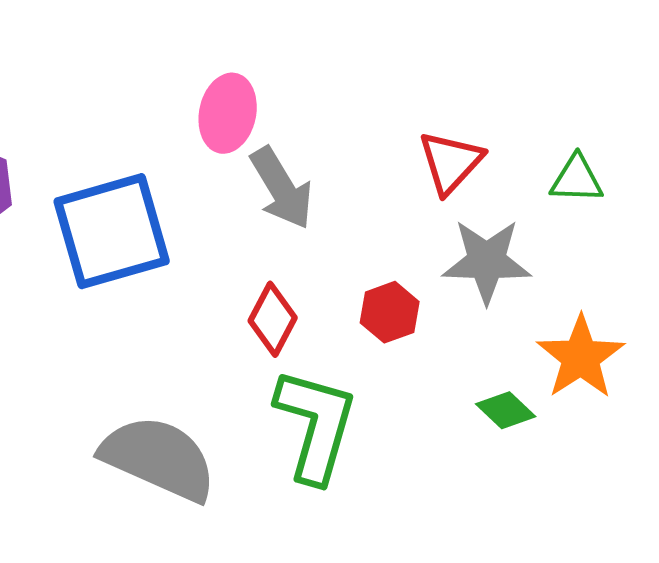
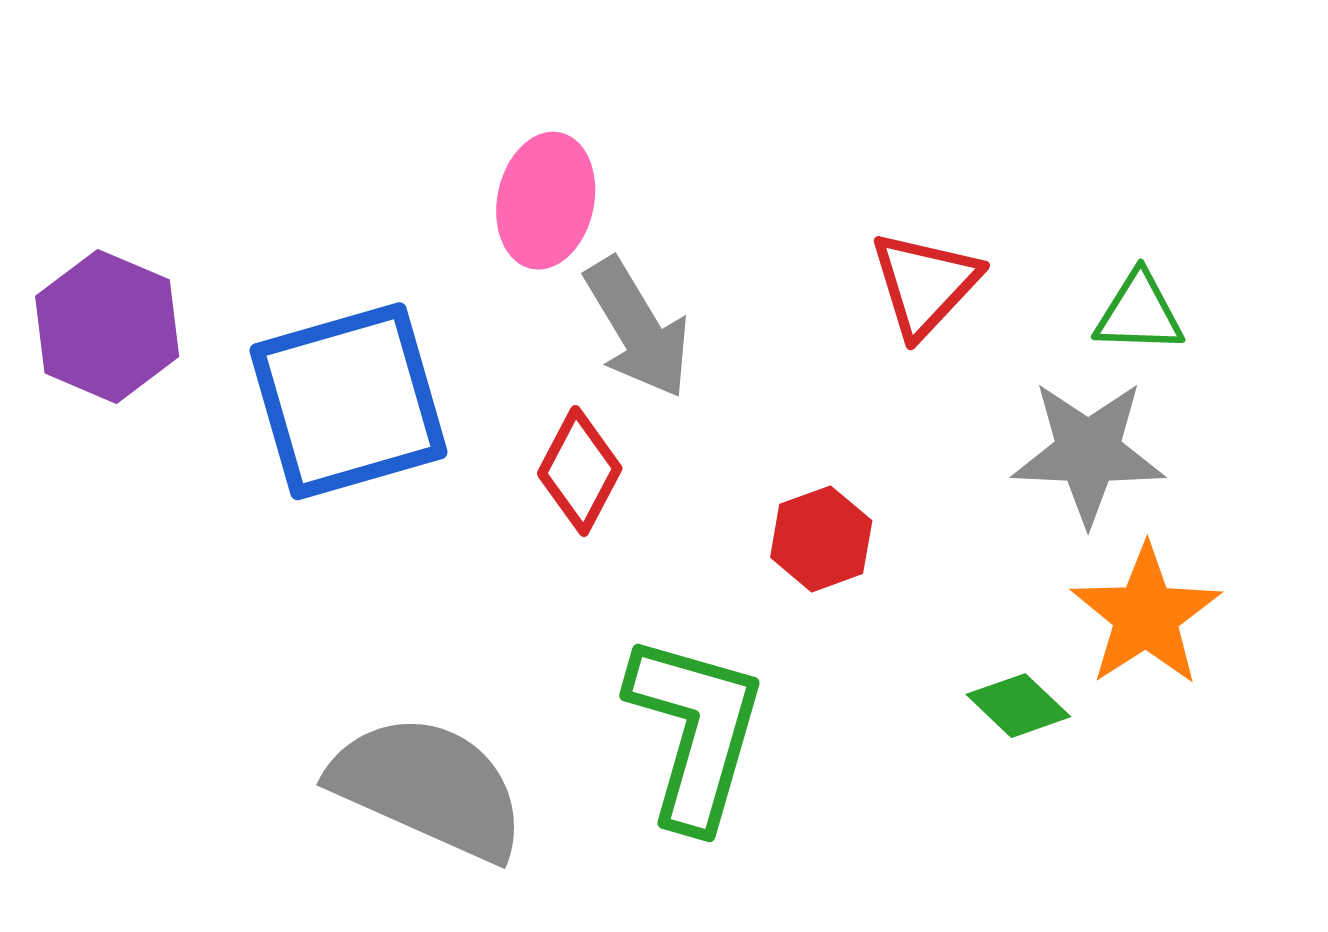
gray star: (487, 261) -> (1088, 452), moved
red diamond: (273, 319) -> (580, 471), moved

